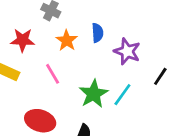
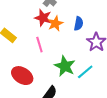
red star: (23, 40) -> (43, 18), moved
green star: (93, 94) -> (65, 66), turned -30

